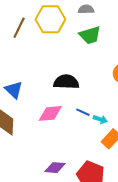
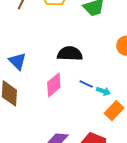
pink diamond: (50, 113) -> (54, 85), turned -35

